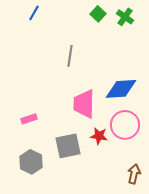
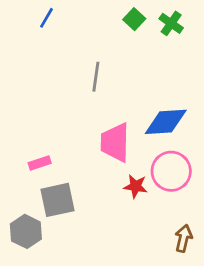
gray square: (68, 146) -> (57, 200), moved
gray hexagon: (31, 162) -> (26, 231), moved

